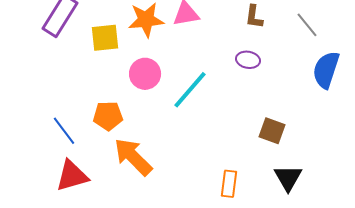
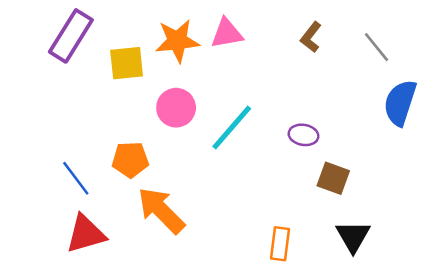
brown L-shape: (254, 17) -> (311, 37), turned 30
purple ellipse: (248, 60) -> (304, 135), moved

